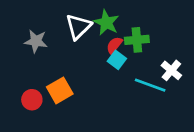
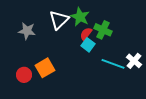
green cross: (137, 40) -> (103, 30), turned 30
white cross: (171, 70) -> (134, 61), moved

